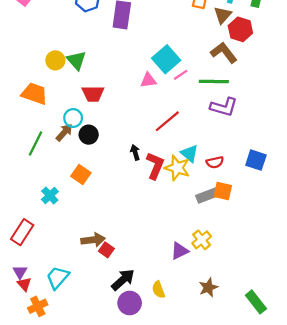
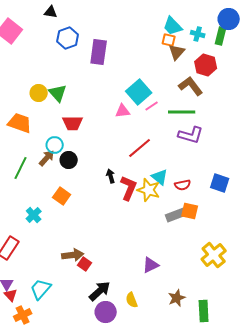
brown triangle: (223, 15) -> (177, 52), moved
yellow cross: (202, 240) -> (214, 255), moved, size x1.4
green rectangle: (256, 302) -> (204, 311), moved, turned 35

